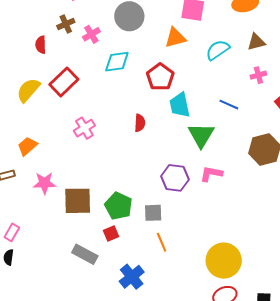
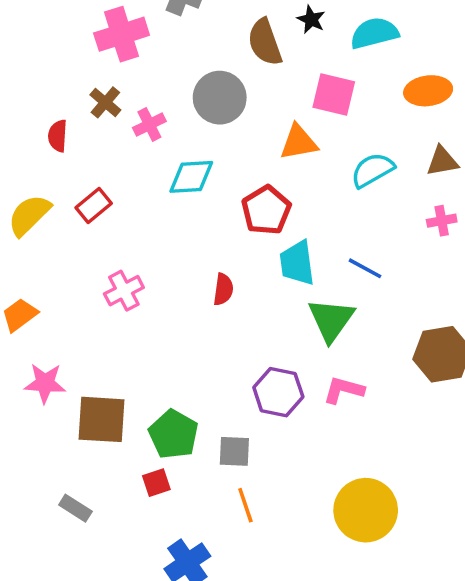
brown cross: (66, 24) -> (105, 102), turned -30
red rectangle: (64, 82) -> (94, 206), size x0.7
blue line: (229, 105) -> (365, 268), moved
gray rectangle: (85, 254) -> (75, 508), moved, size x0.7
yellow circle: (224, 261) -> (366, 510), moved

